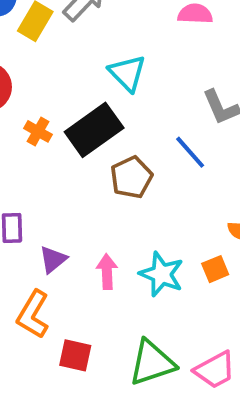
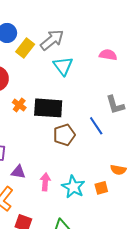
cyan triangle: (127, 73) -> (63, 66), moved
black rectangle: (94, 130) -> (48, 108), turned 32
purple triangle: (53, 259) -> (18, 172), turned 42

